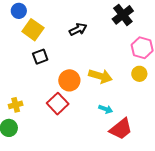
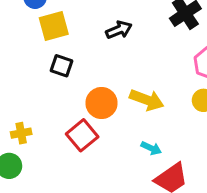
yellow square: (33, 30) -> (54, 26), turned 35
black square: (40, 57) -> (62, 66), turned 35

